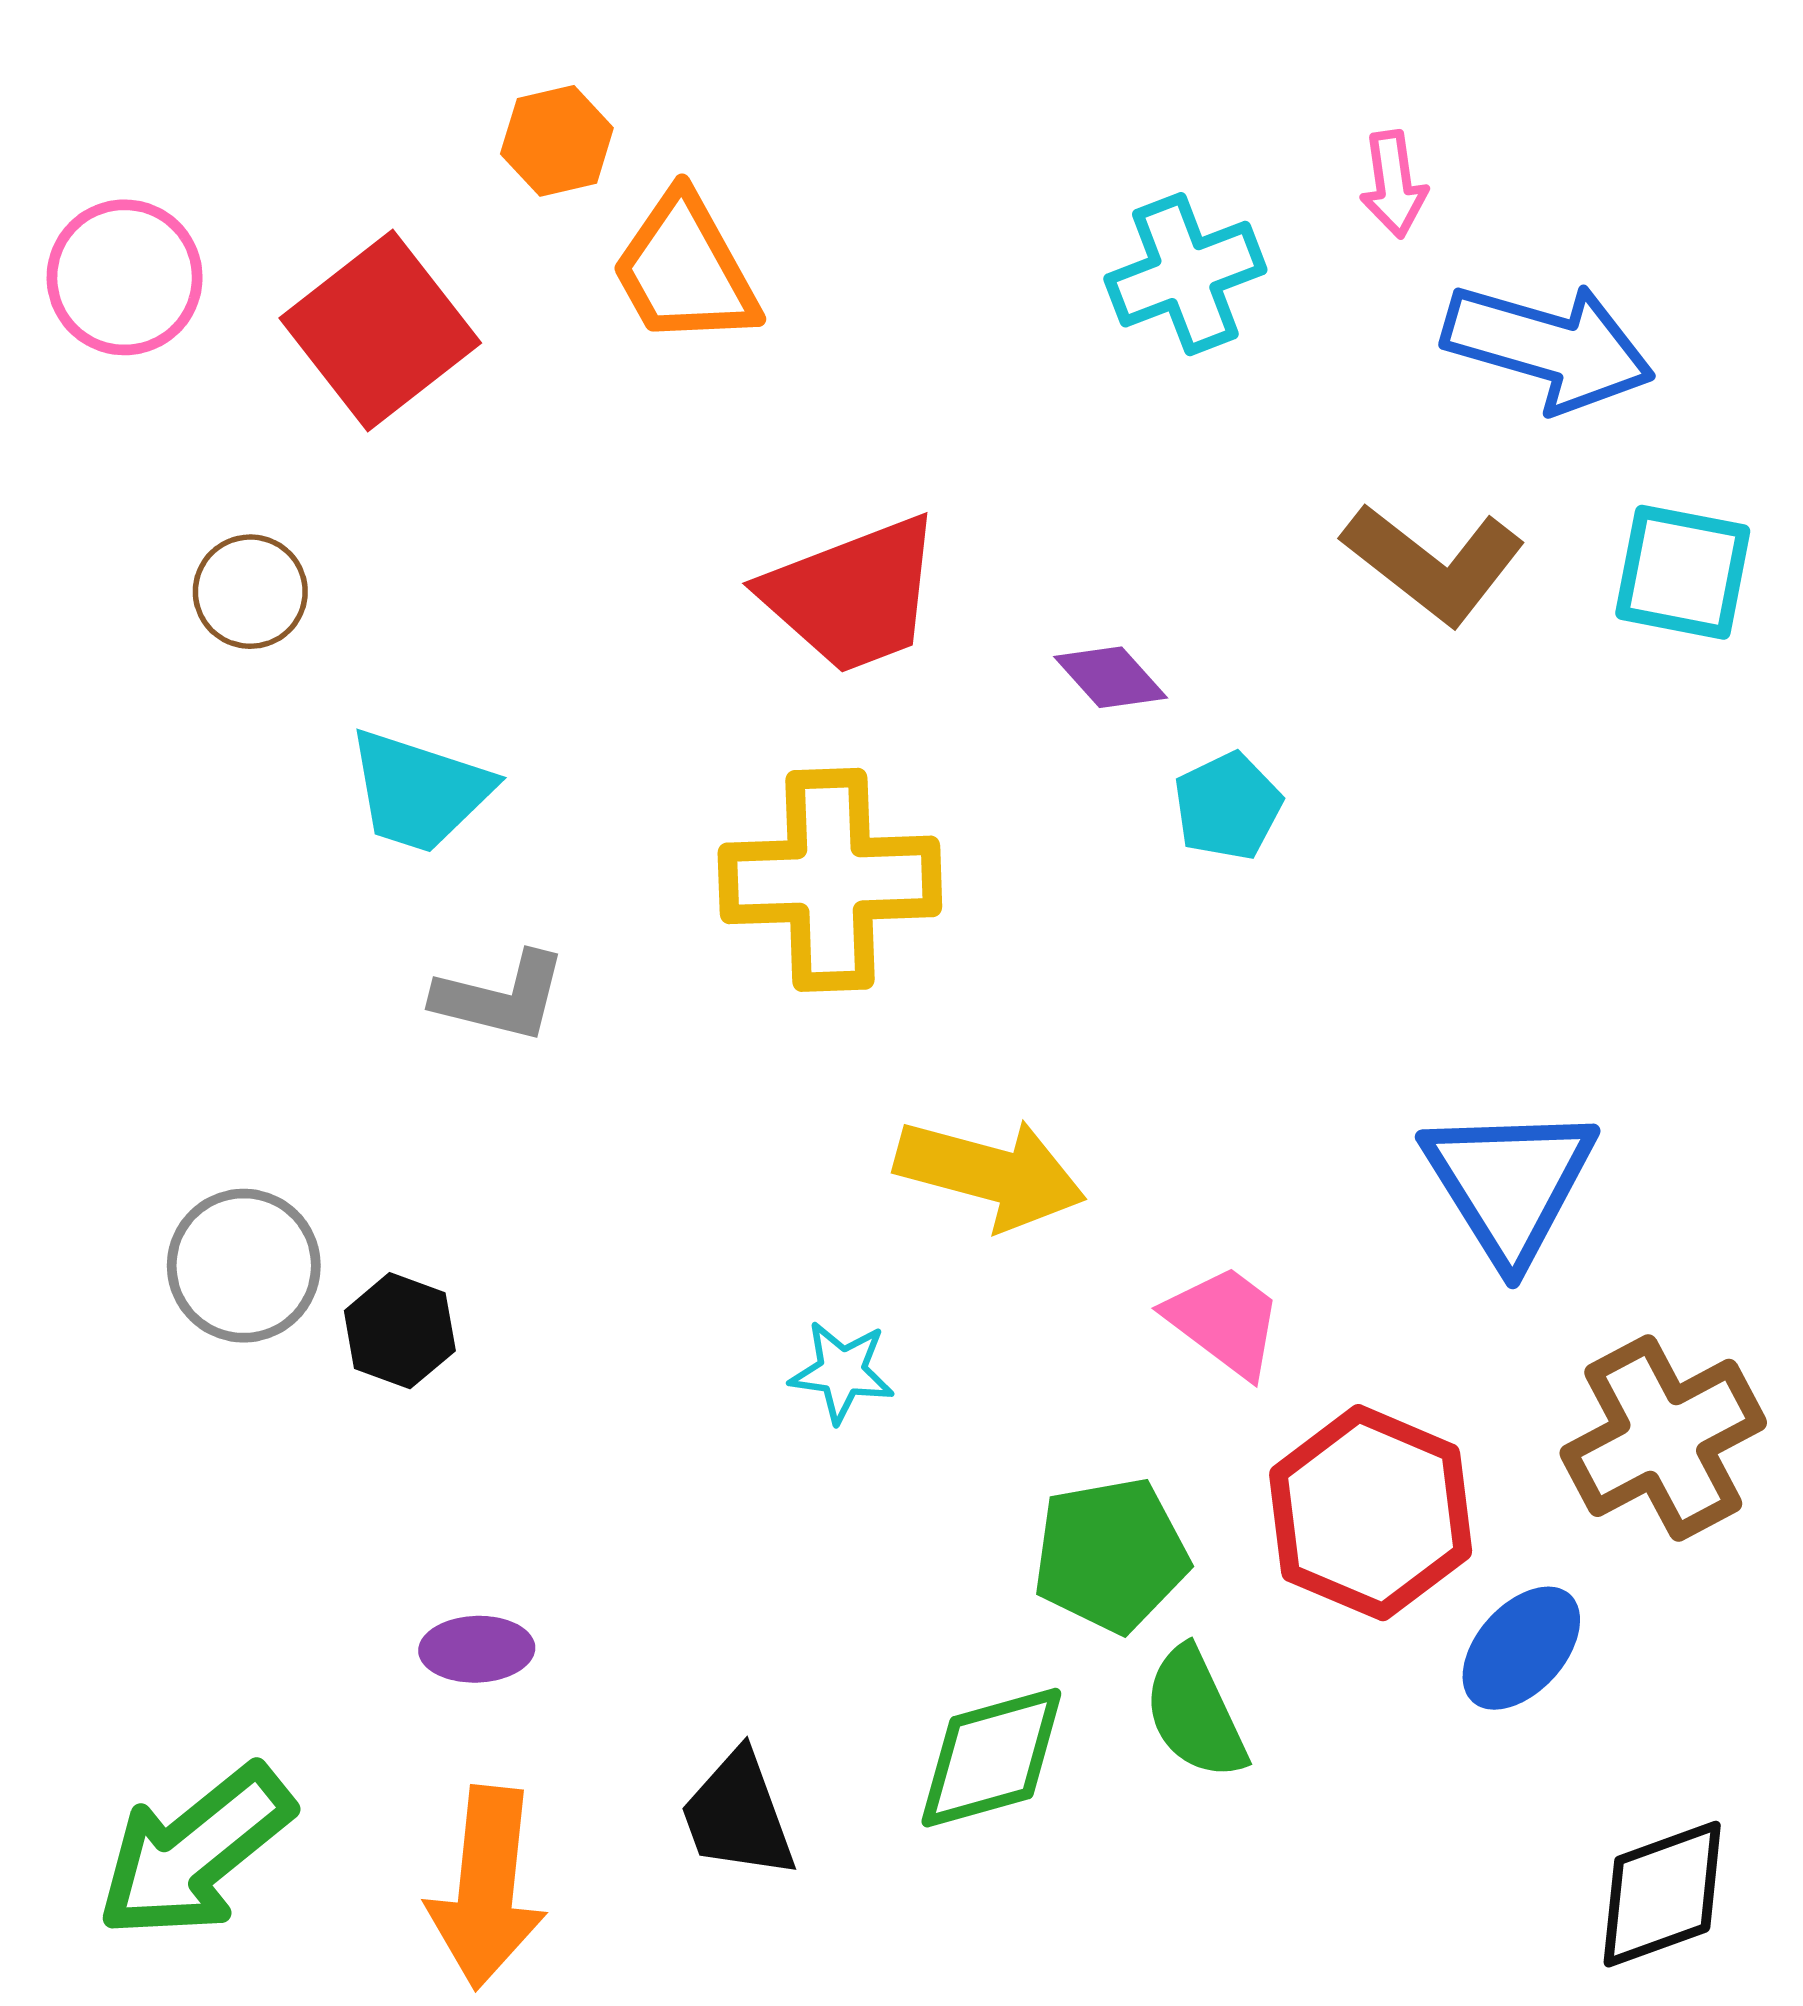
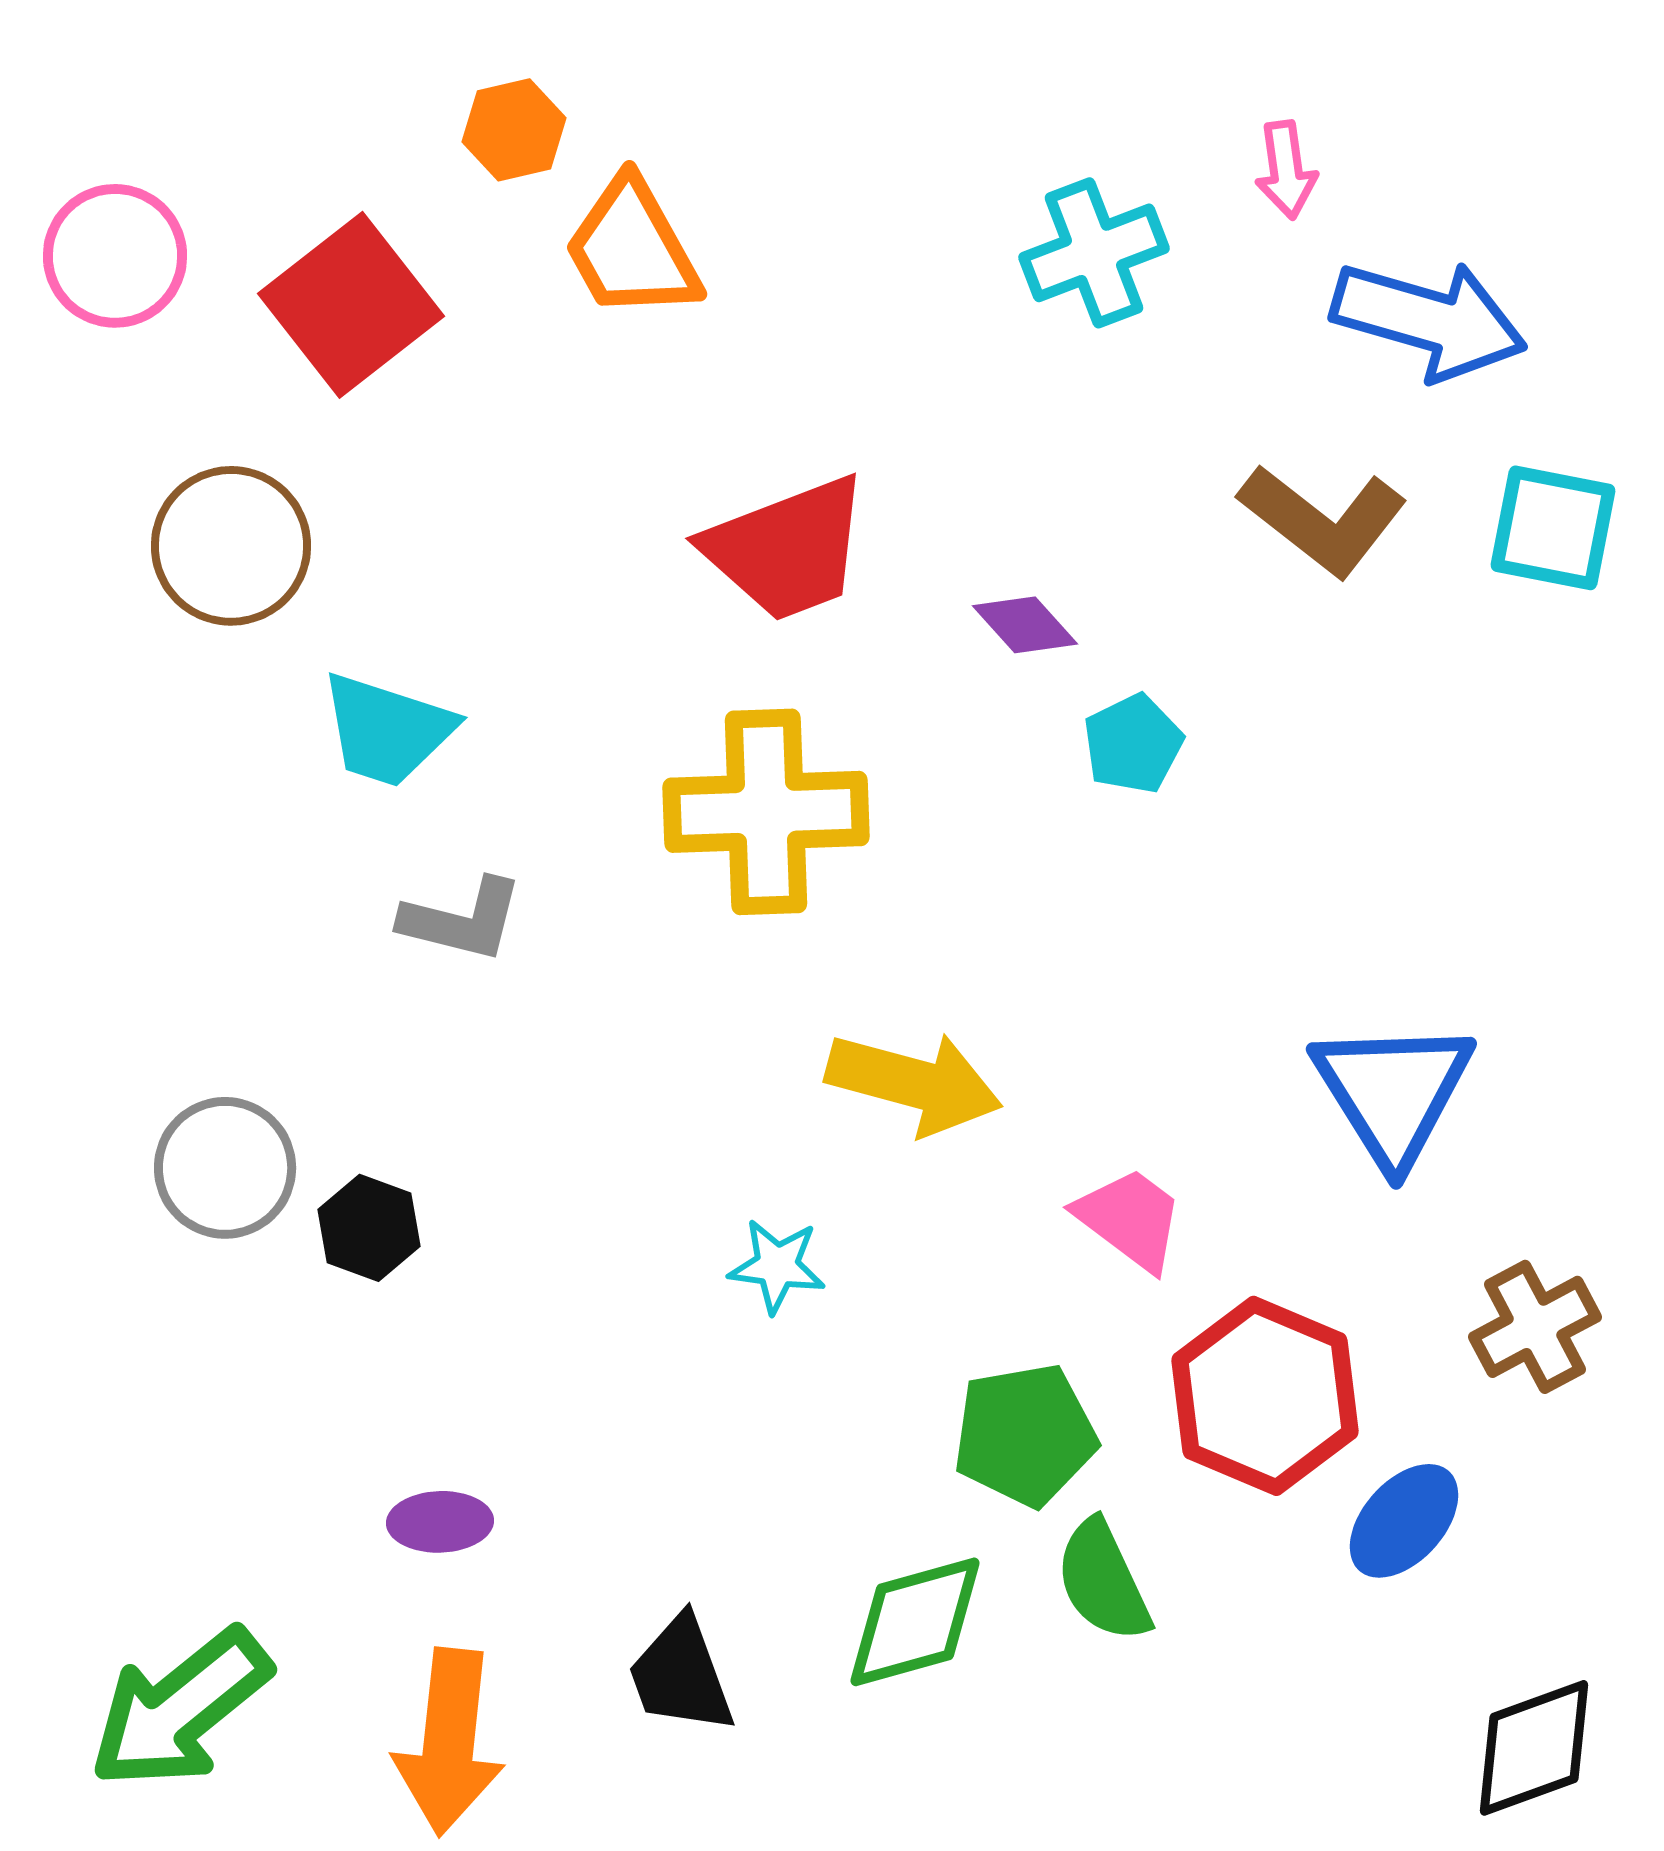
brown circle: (250, 592) -> (231, 546), size x1.5
brown cross: (1663, 1438) -> (1535, 1327), size x0.7

